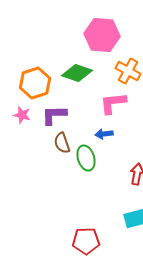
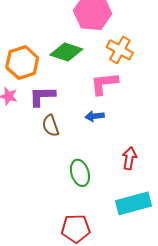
green ellipse: (86, 158) -> (80, 173), moved

